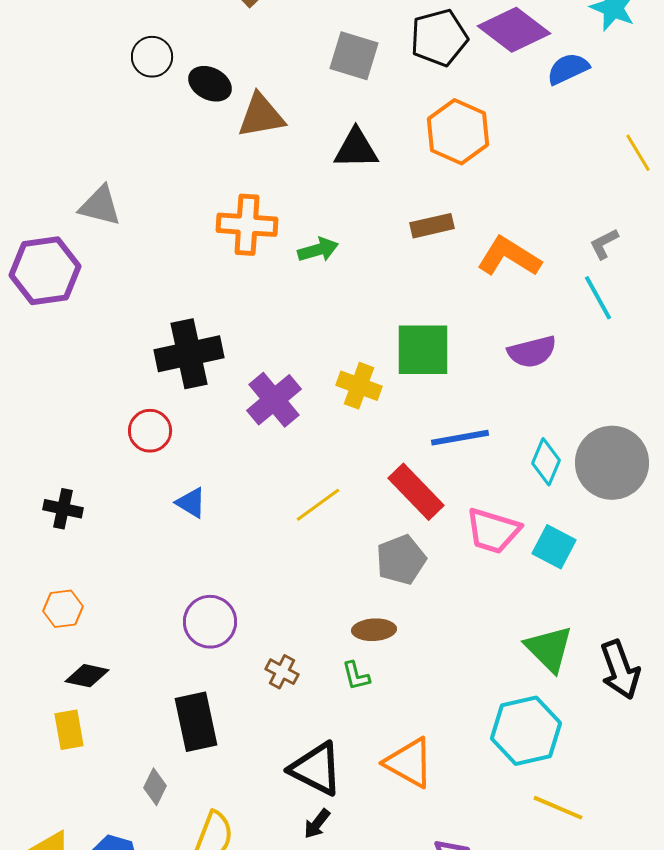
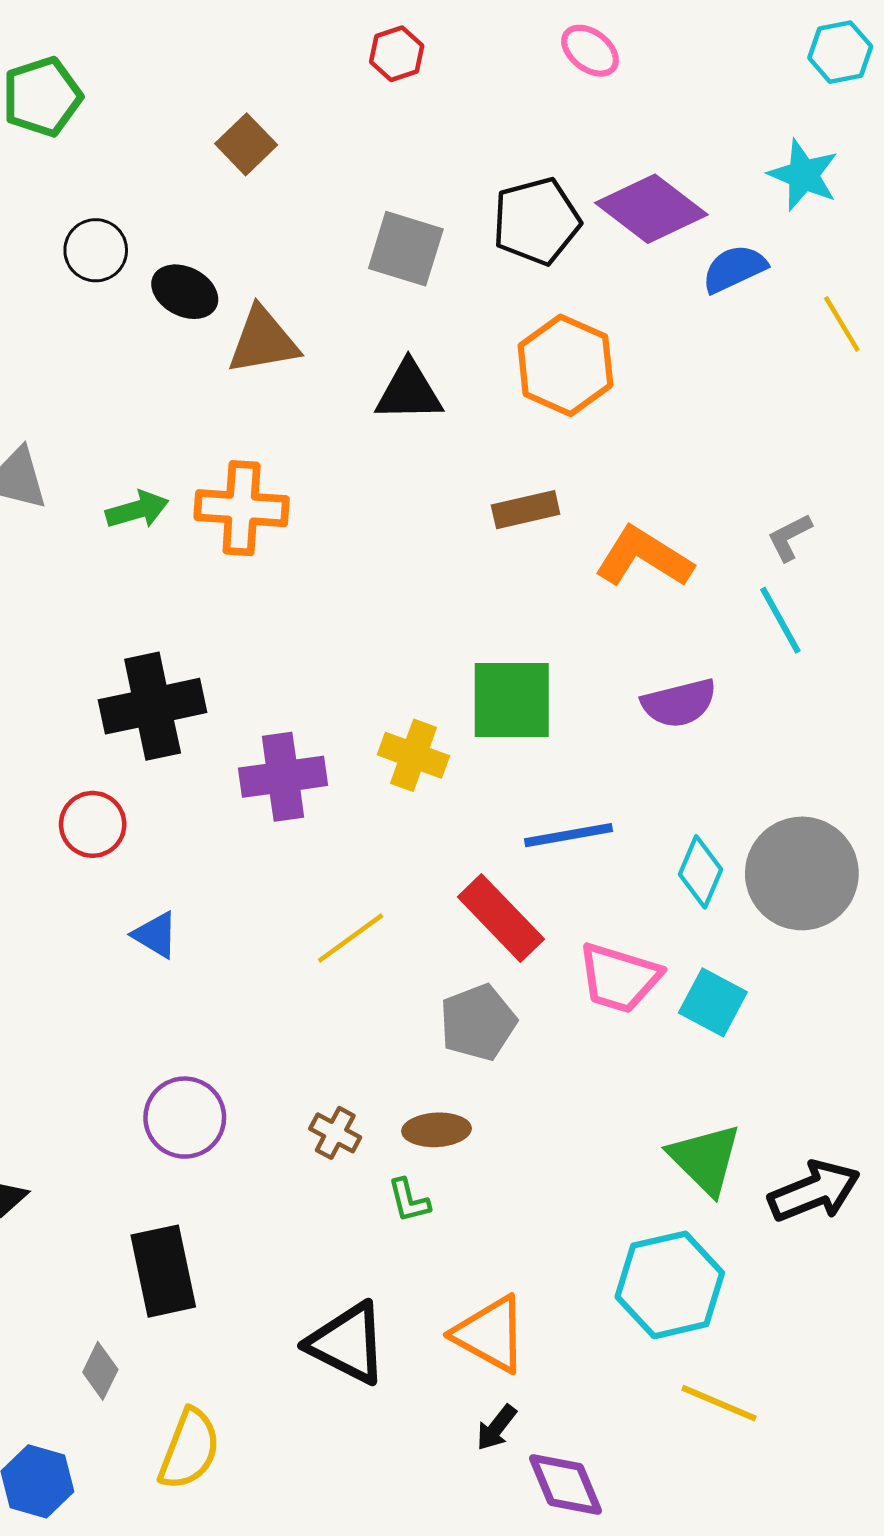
yellow line: (638, 153) -> (842, 324), moved
green arrow: (318, 250) -> (137, 510), moved
purple cross: (274, 400) -> (283, 777), turned 32
black arrow: (620, 670) -> (814, 1191), turned -92
brown cross: (282, 672) -> (335, 1133), moved
black arrow: (317, 824) -> (496, 1428), moved

